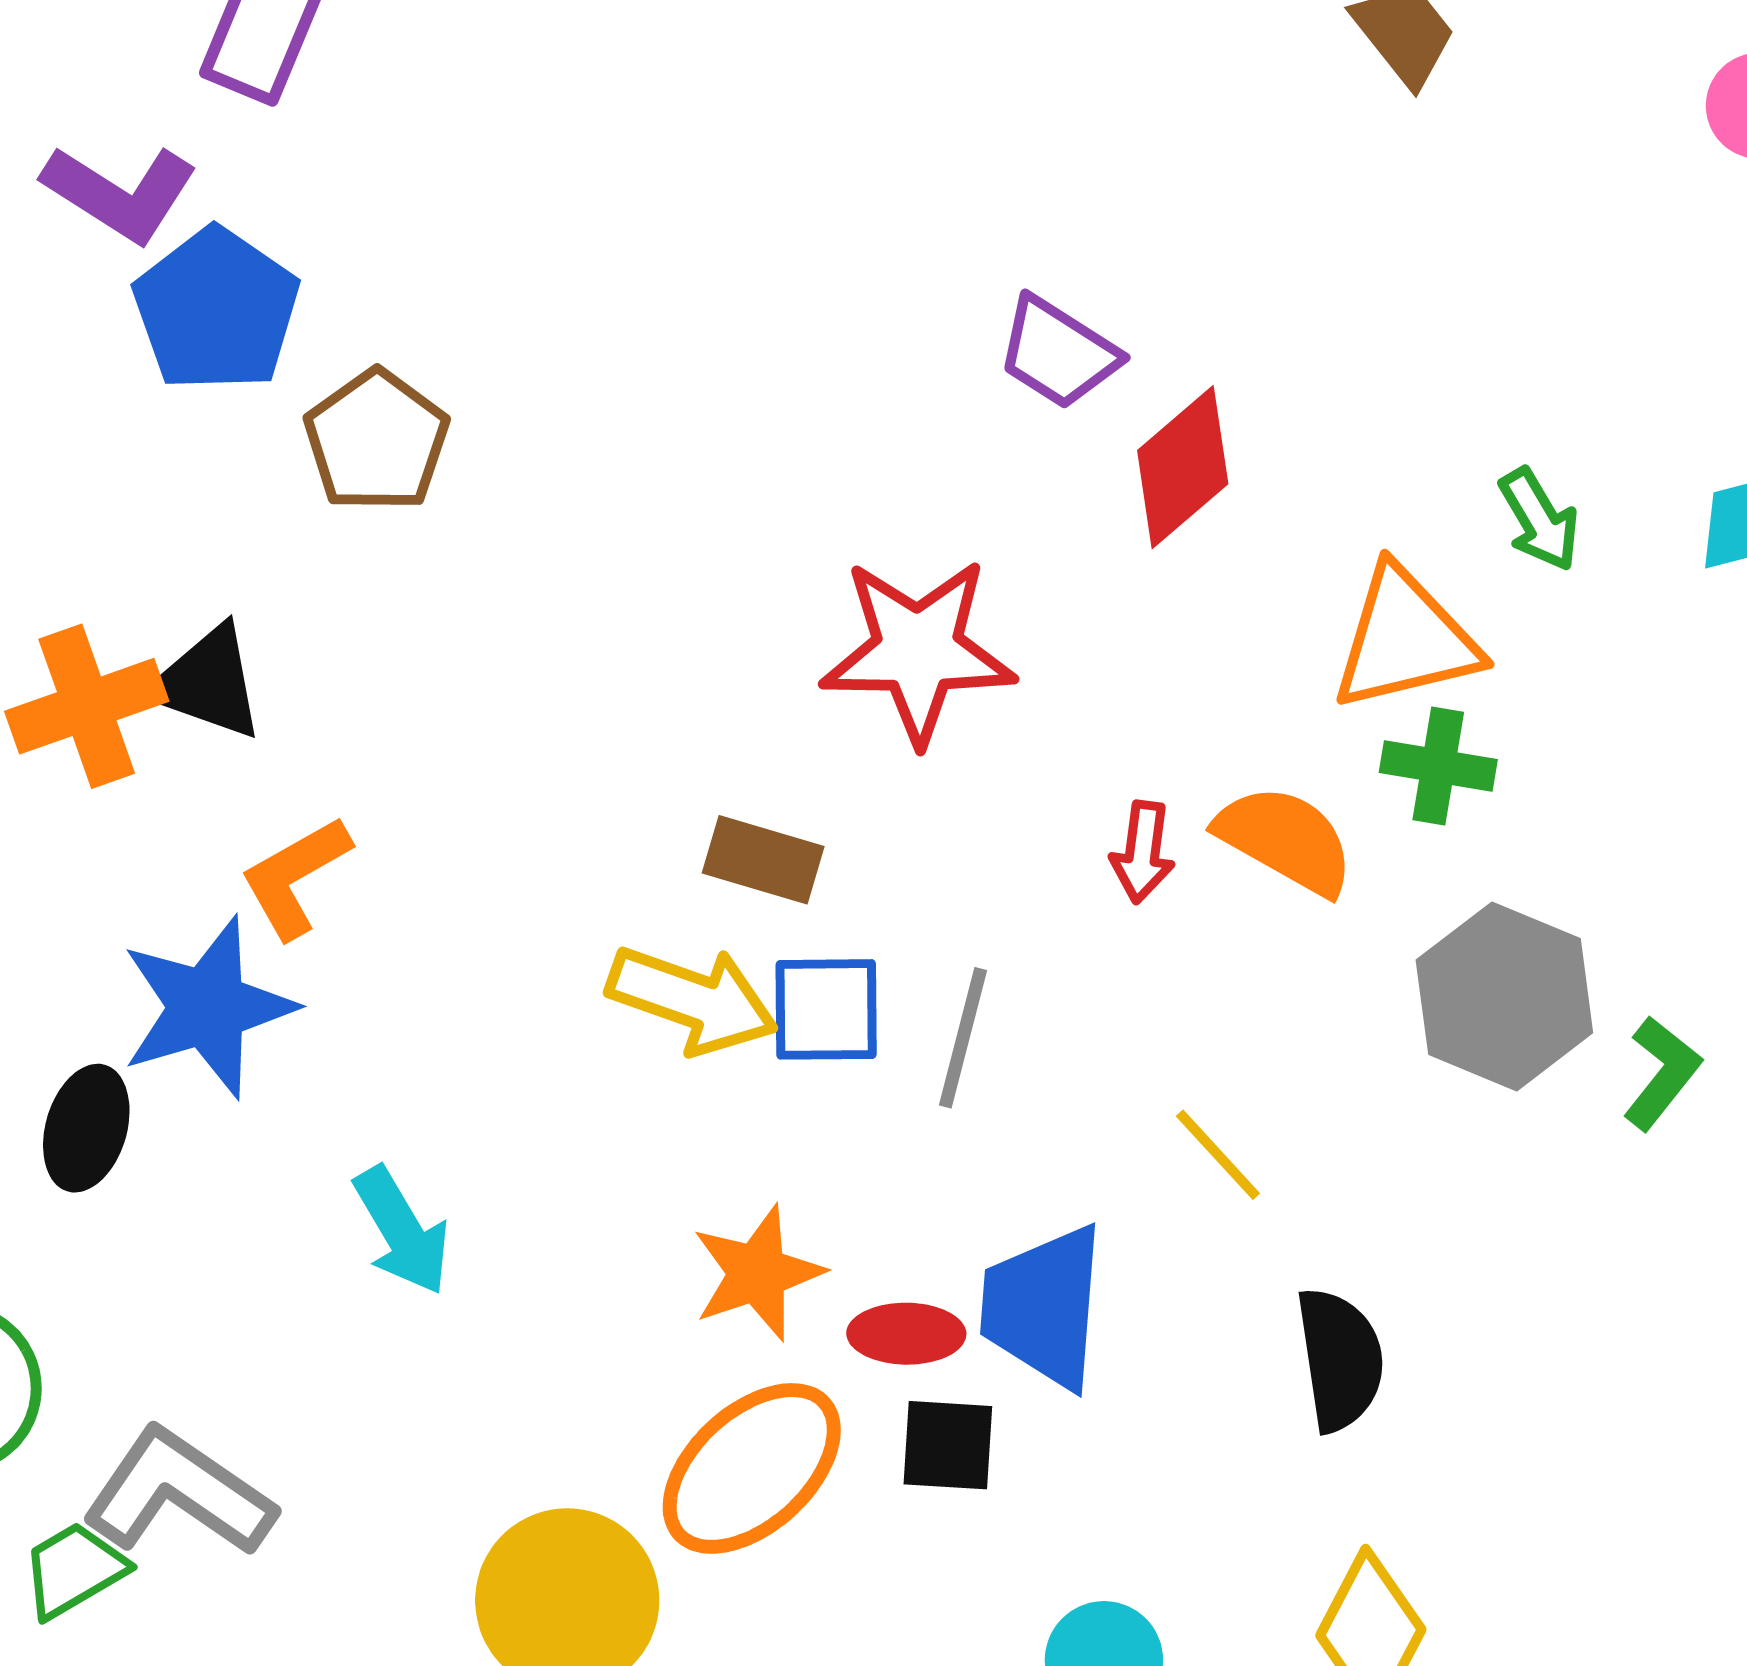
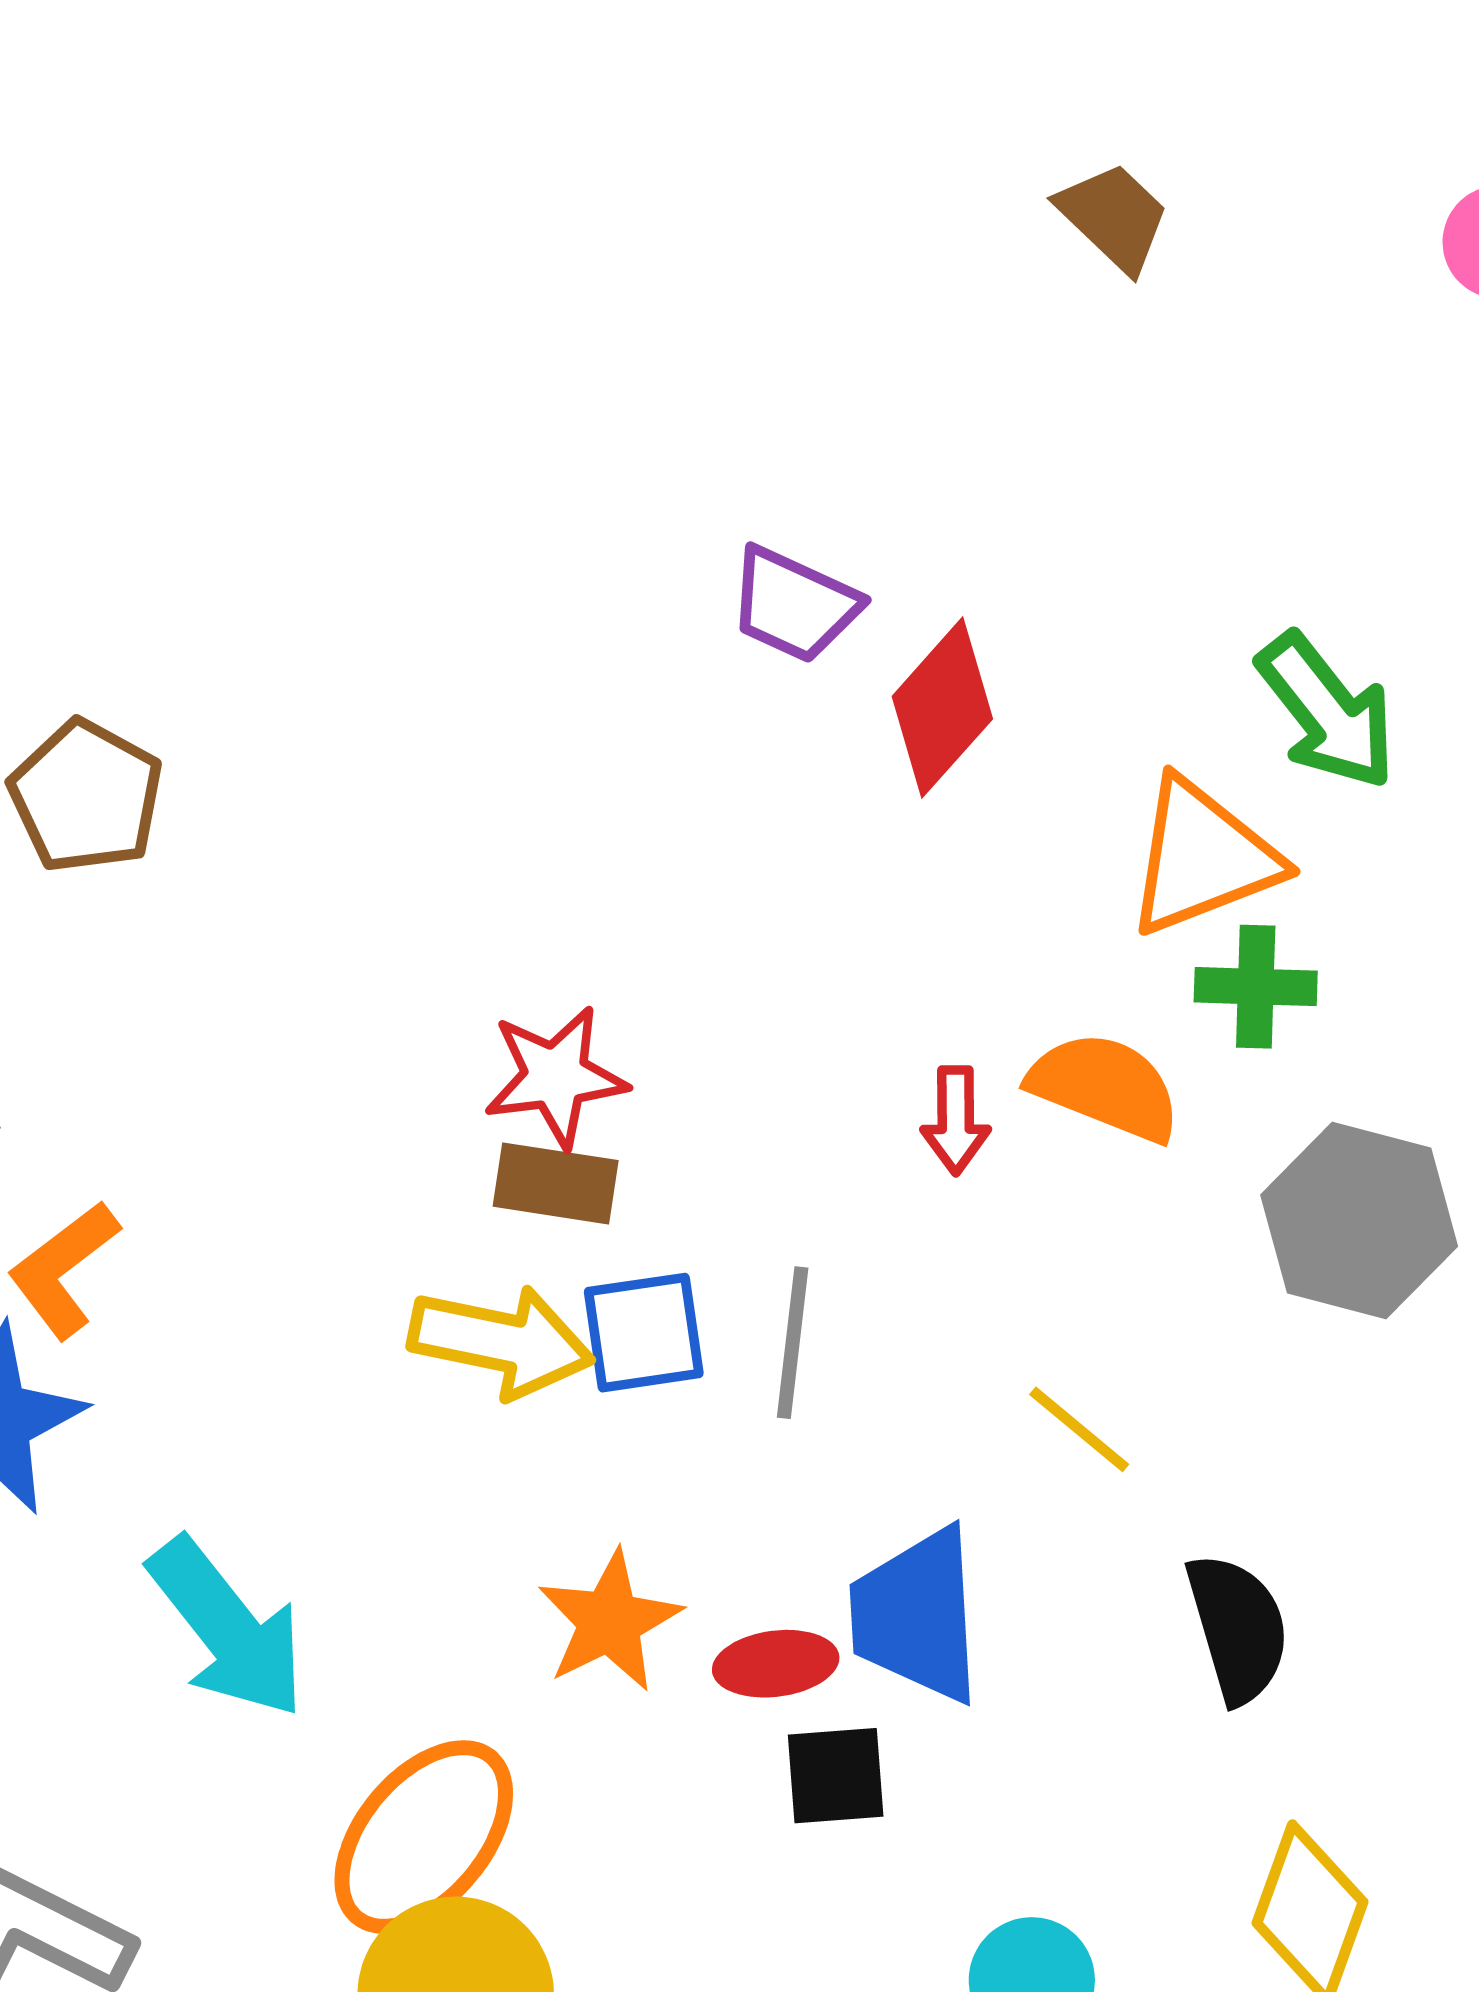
green arrow: (1539, 520) -> (1327, 711), size x1.5
red star: (918, 651) -> (556, 1077), moved, size x0.7
cyan arrow: (402, 1231) -> (227, 1628), size x1.4
orange ellipse: (752, 1468) -> (424, 1837), moved

